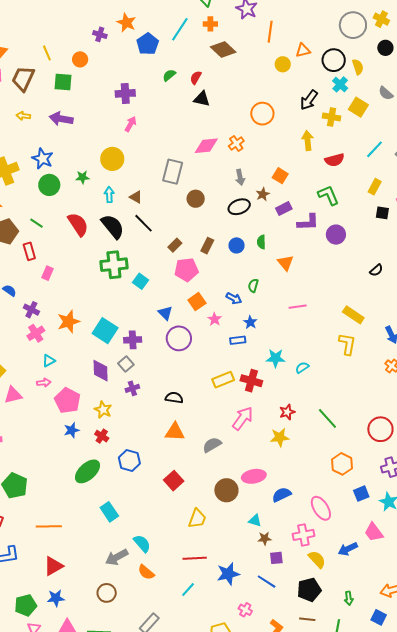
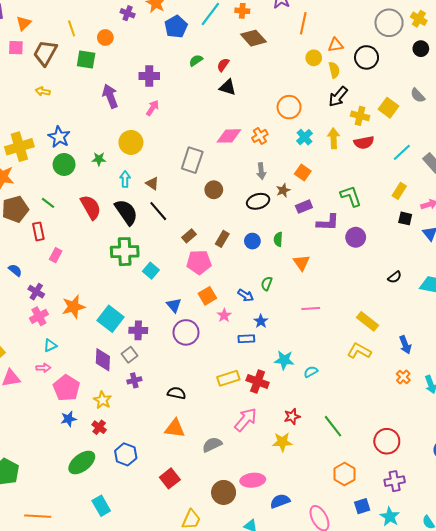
yellow semicircle: (358, 67) -> (334, 70), moved
cyan cross: (340, 84) -> (305, 137), moved
purple arrow: (61, 119) -> (110, 96), moved, turned 55
red semicircle: (335, 160) -> (364, 142), moved
yellow L-shape: (347, 344) -> (359, 351), turned -75

